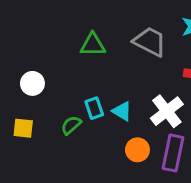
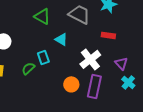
green triangle: (93, 45) -> (42, 16), turned 30
cyan triangle: (122, 111) -> (61, 39), moved

